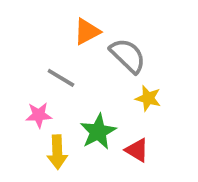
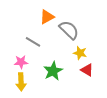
red triangle: (137, 150) -> (87, 70), moved
yellow arrow: (57, 152) -> (21, 82), moved

